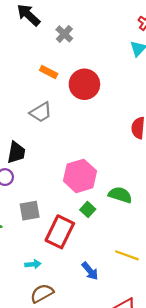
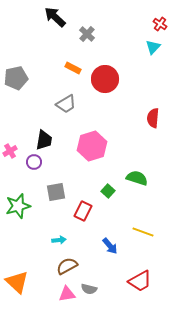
pink hexagon: (80, 176) -> (92, 146), moved
red rectangle: (60, 232) -> (83, 211), size x0.7

